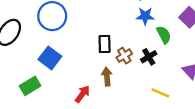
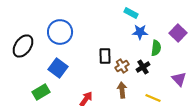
green semicircle: (164, 35) -> (156, 48), turned 35
brown arrow: (107, 77) -> (122, 90), moved

